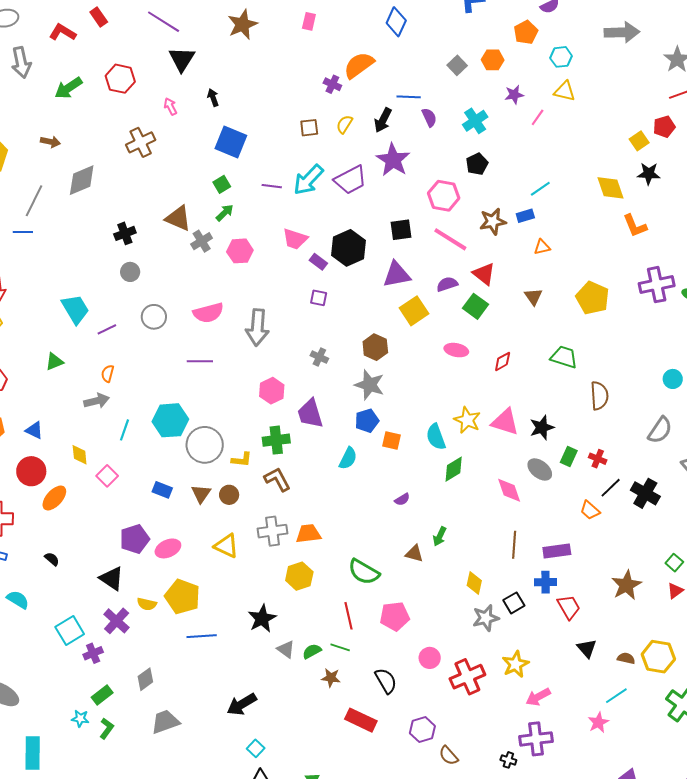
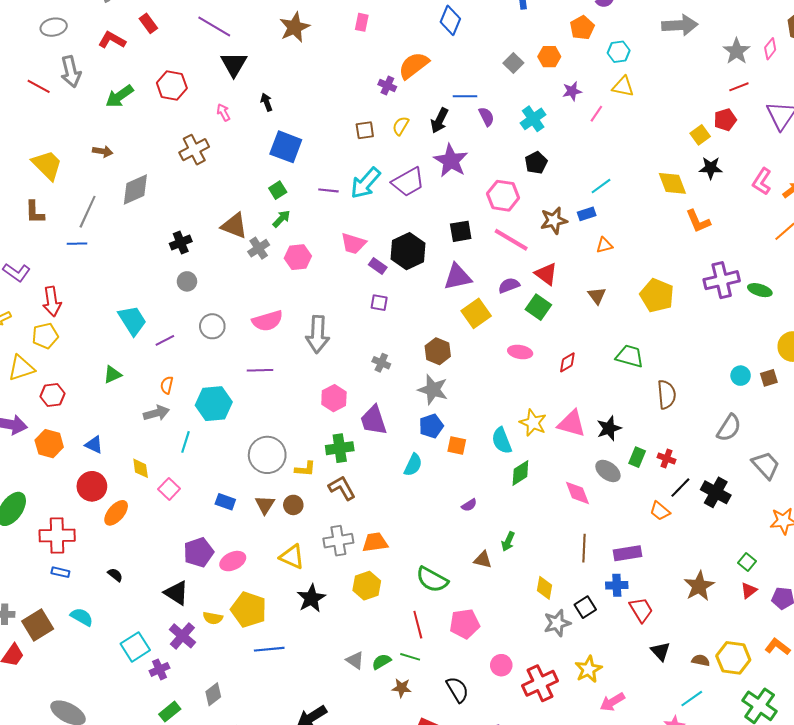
cyan hexagon: (170, 420) -> (214, 404), moved
black star: (262, 619) -> (311, 598), moved

